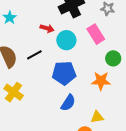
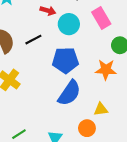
blue semicircle: (68, 103) -> (69, 93), size x1.4

